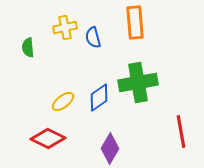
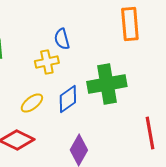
orange rectangle: (135, 22) -> (130, 24), moved
yellow cross: (65, 28) -> (47, 62), moved

